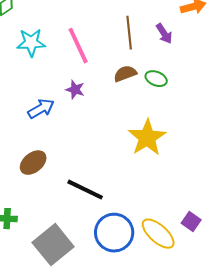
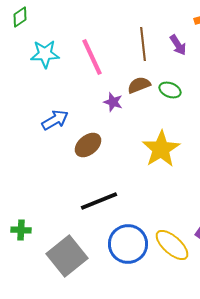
purple star: (75, 90) -> (113, 102), moved
brown ellipse: (33, 163) -> (88, 145), moved
black line: (85, 190) -> (99, 201), turned -48

